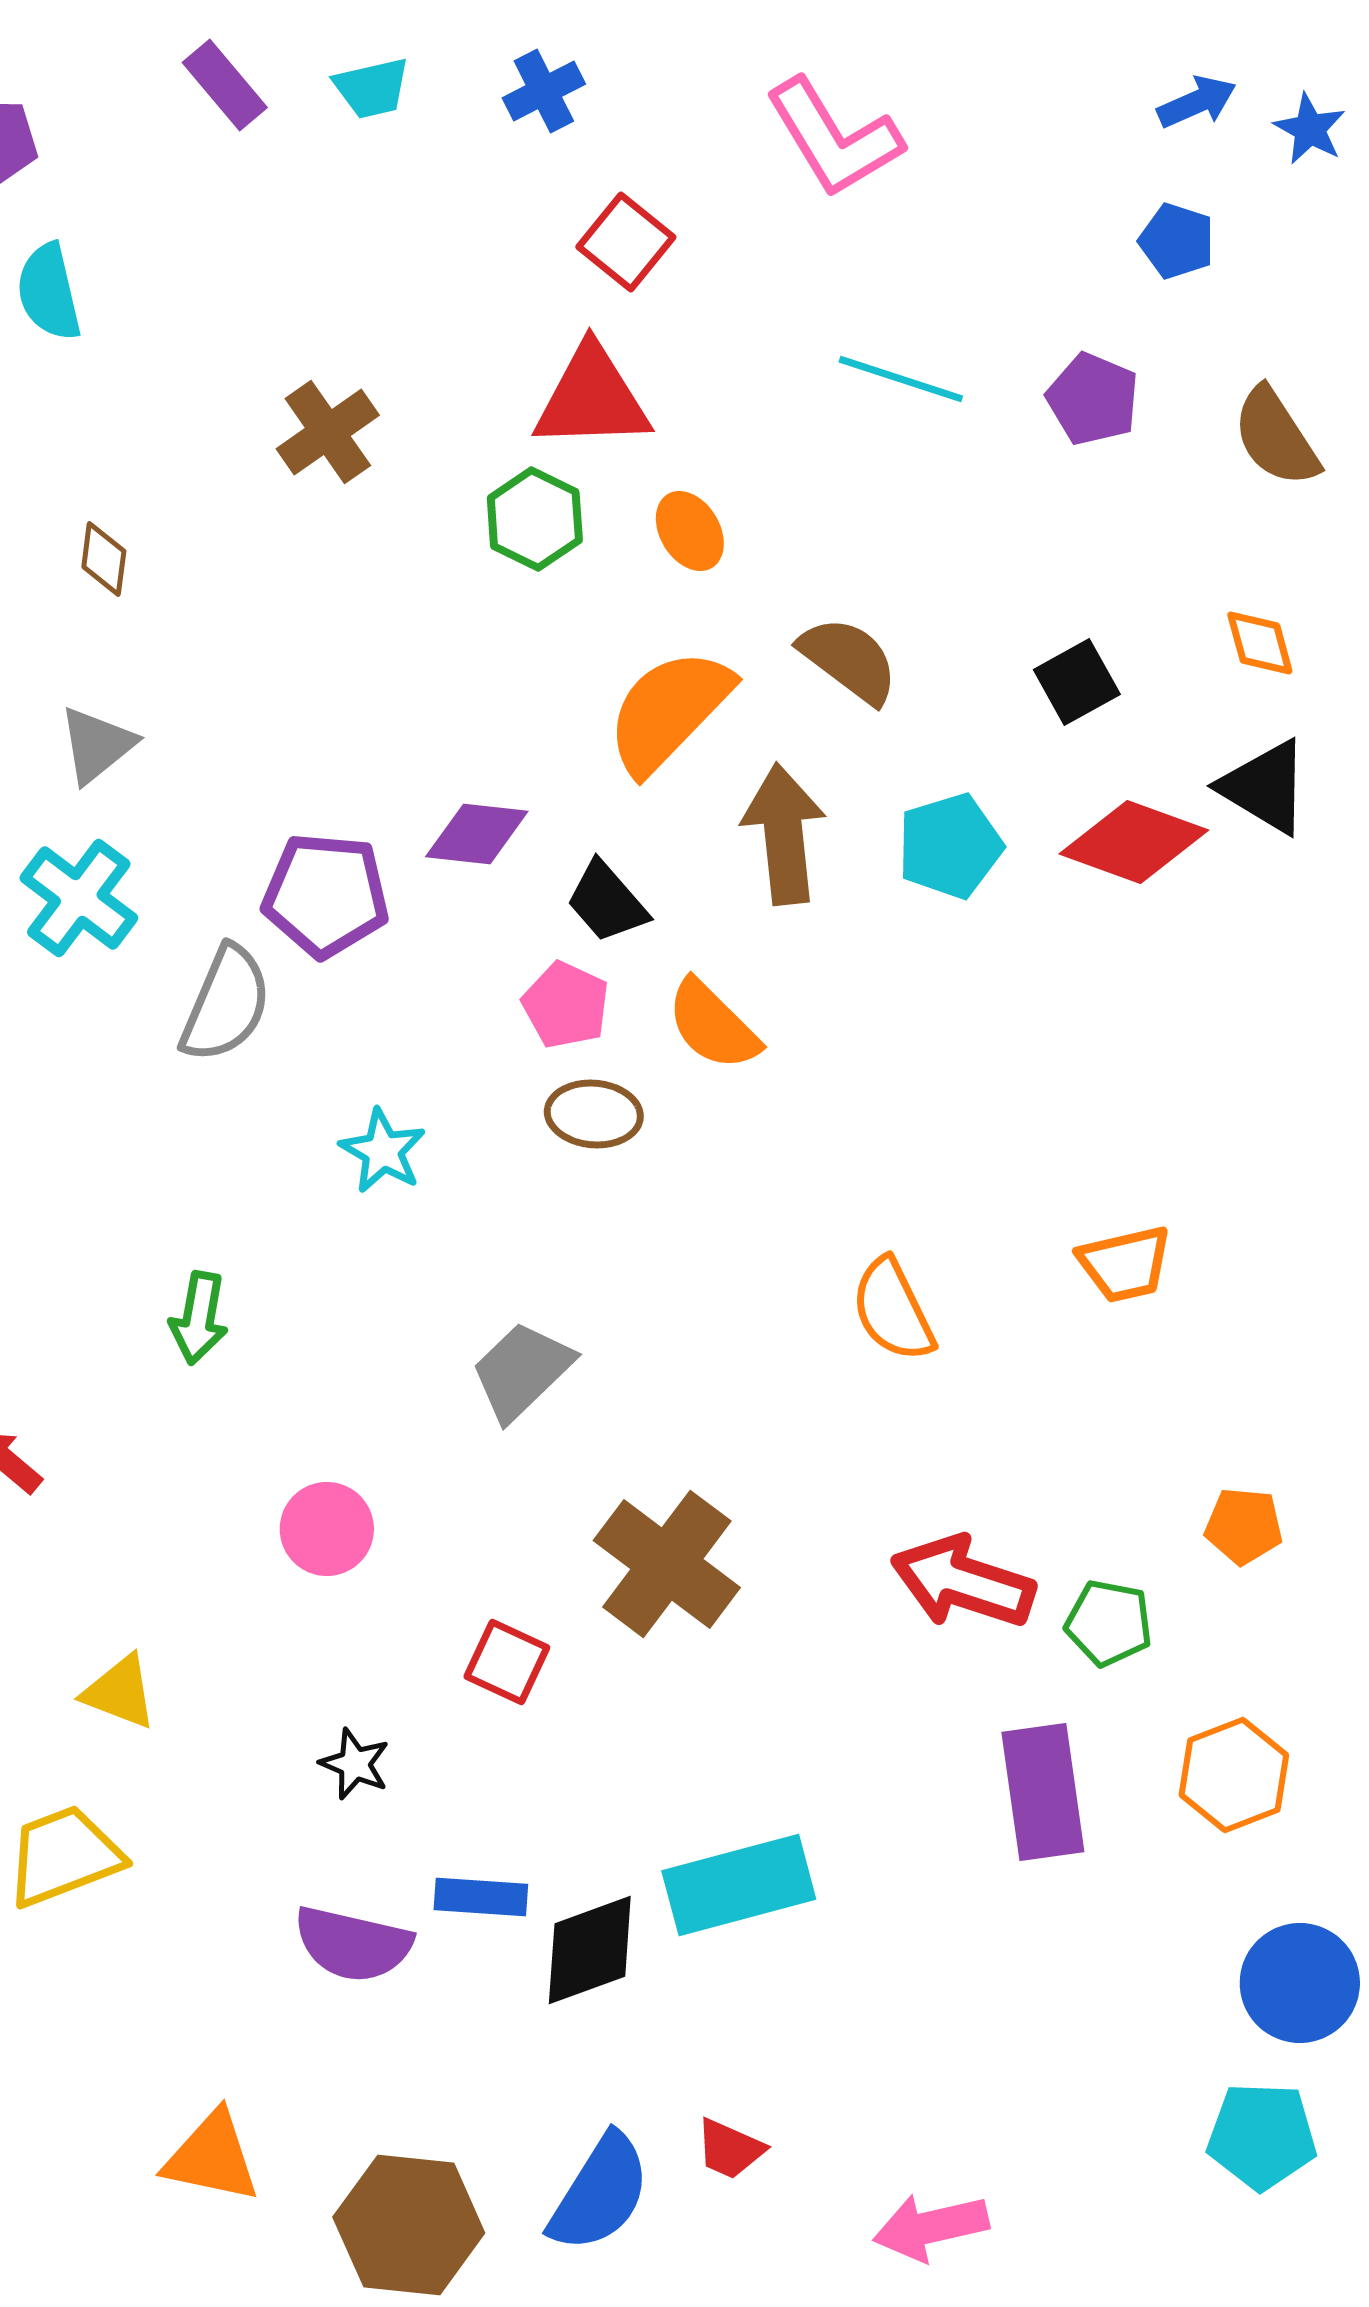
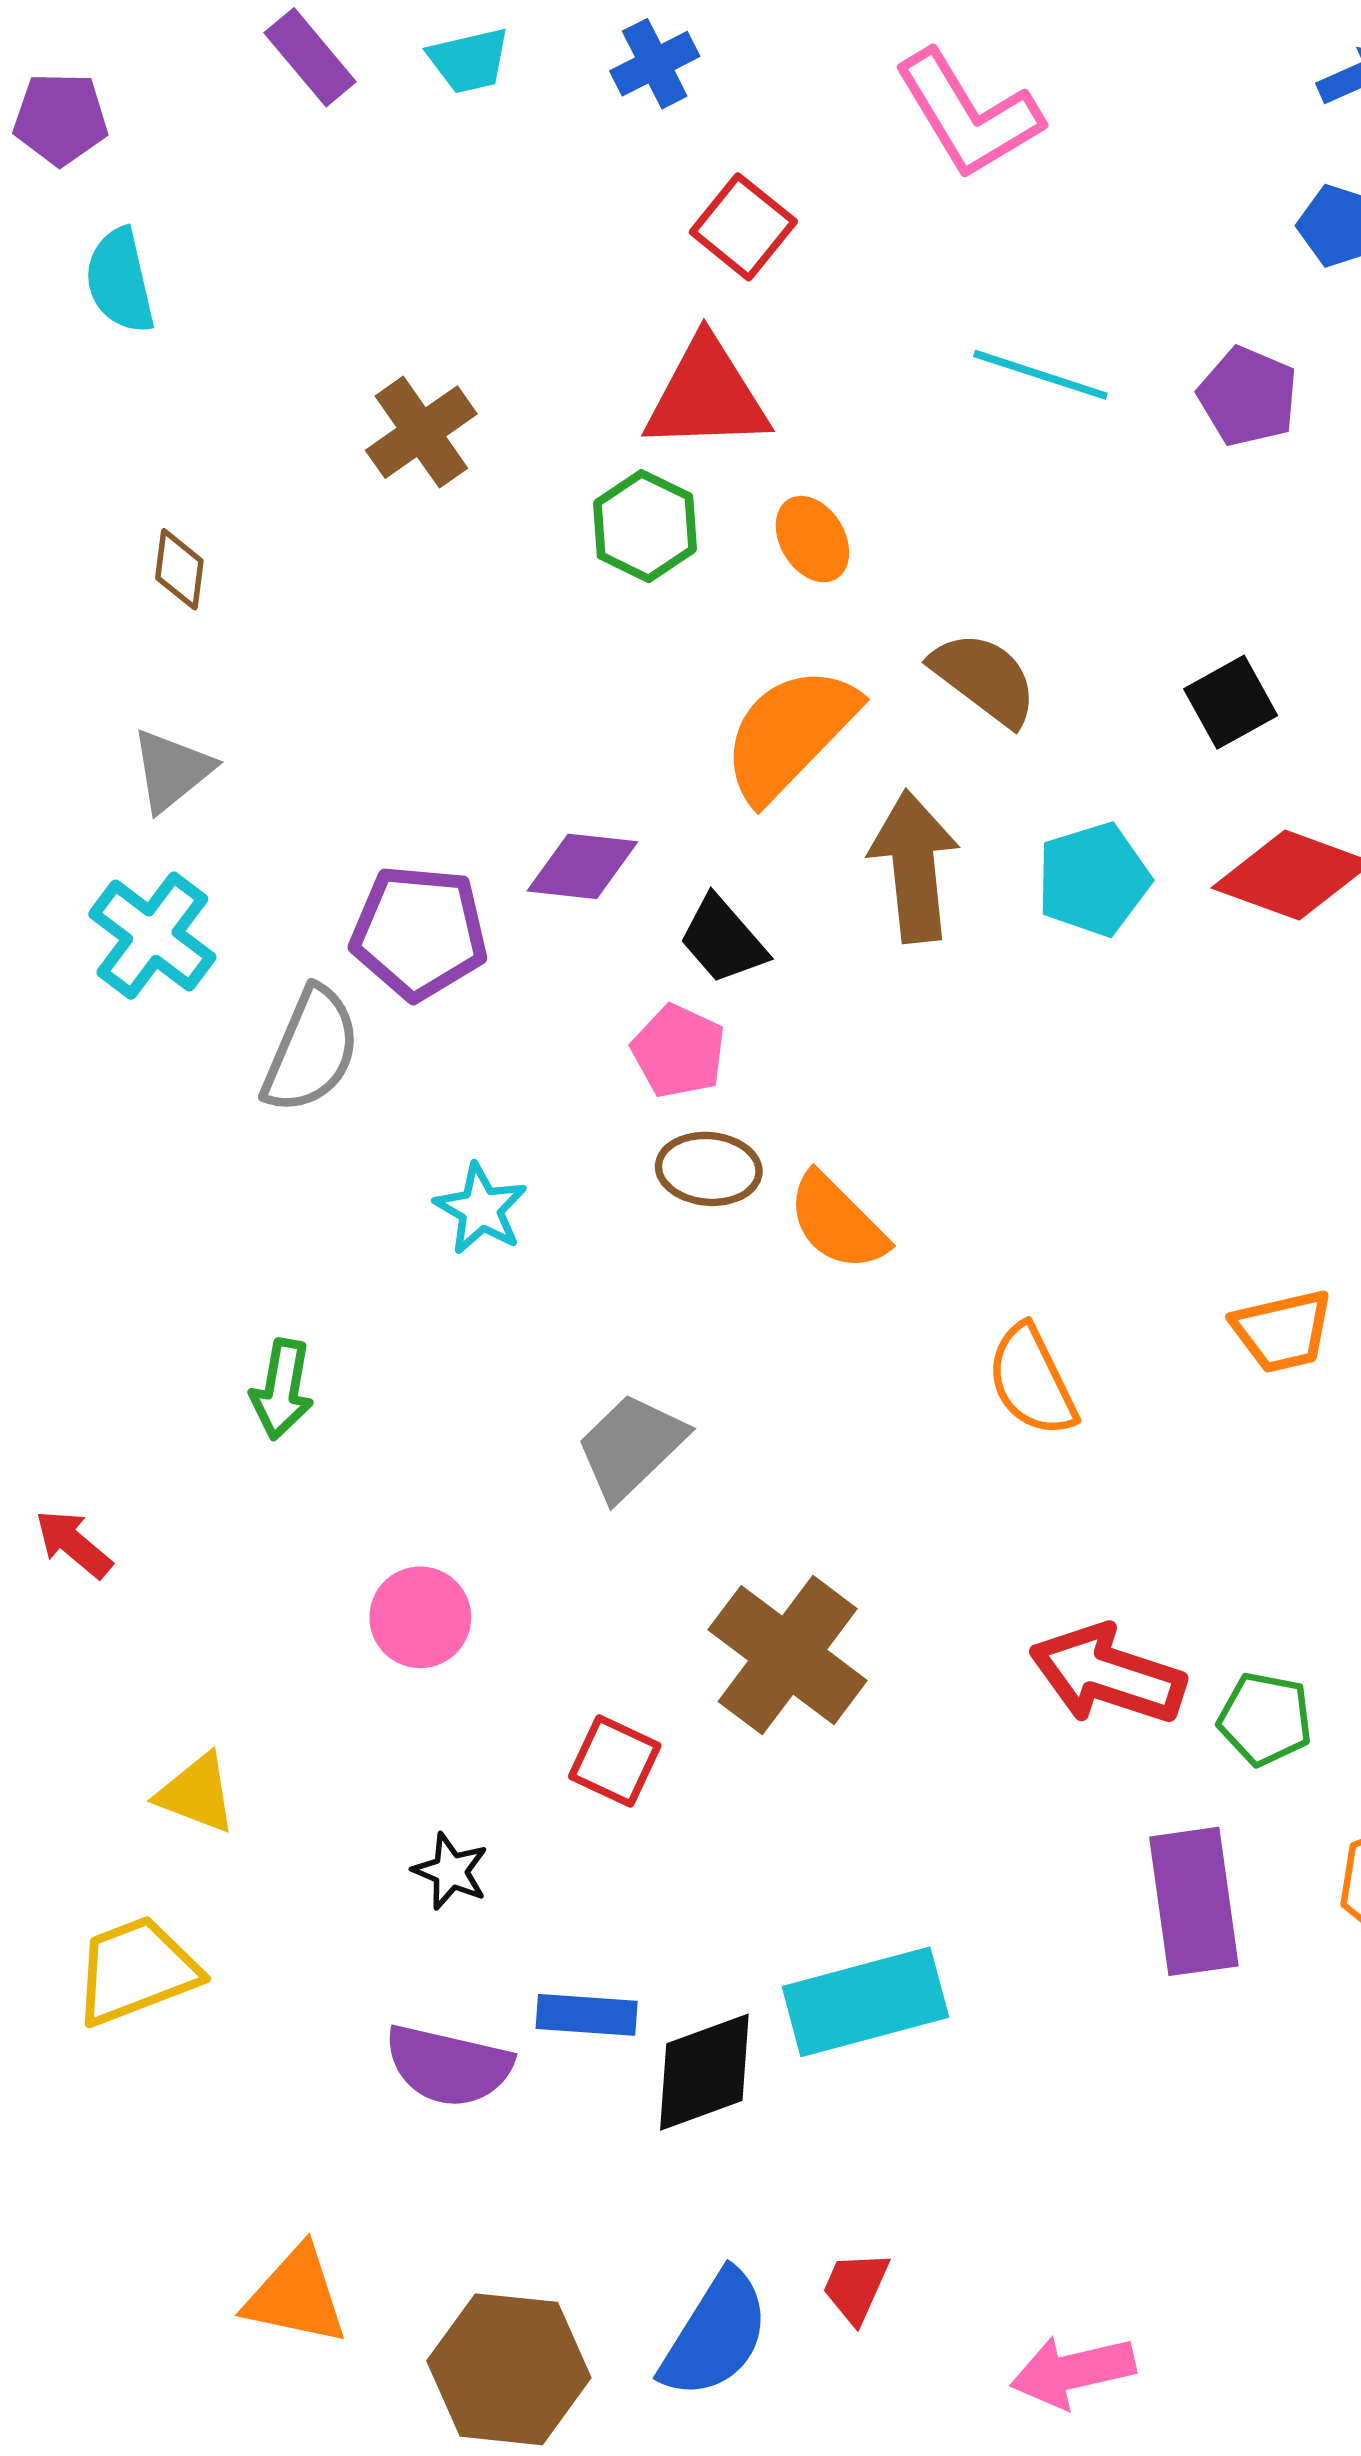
orange semicircle: (713, 1025) -> (837, 1222), moved
red trapezoid: (730, 2149) -> (856, 2287), turned 90

